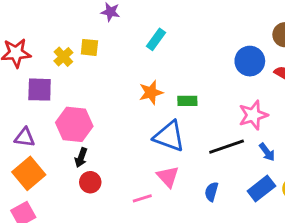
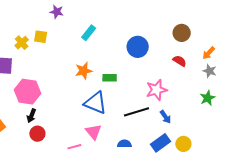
blue circle: (250, 61) -> (138, 47), moved
blue semicircle: (211, 192) -> (124, 144), turned 72

